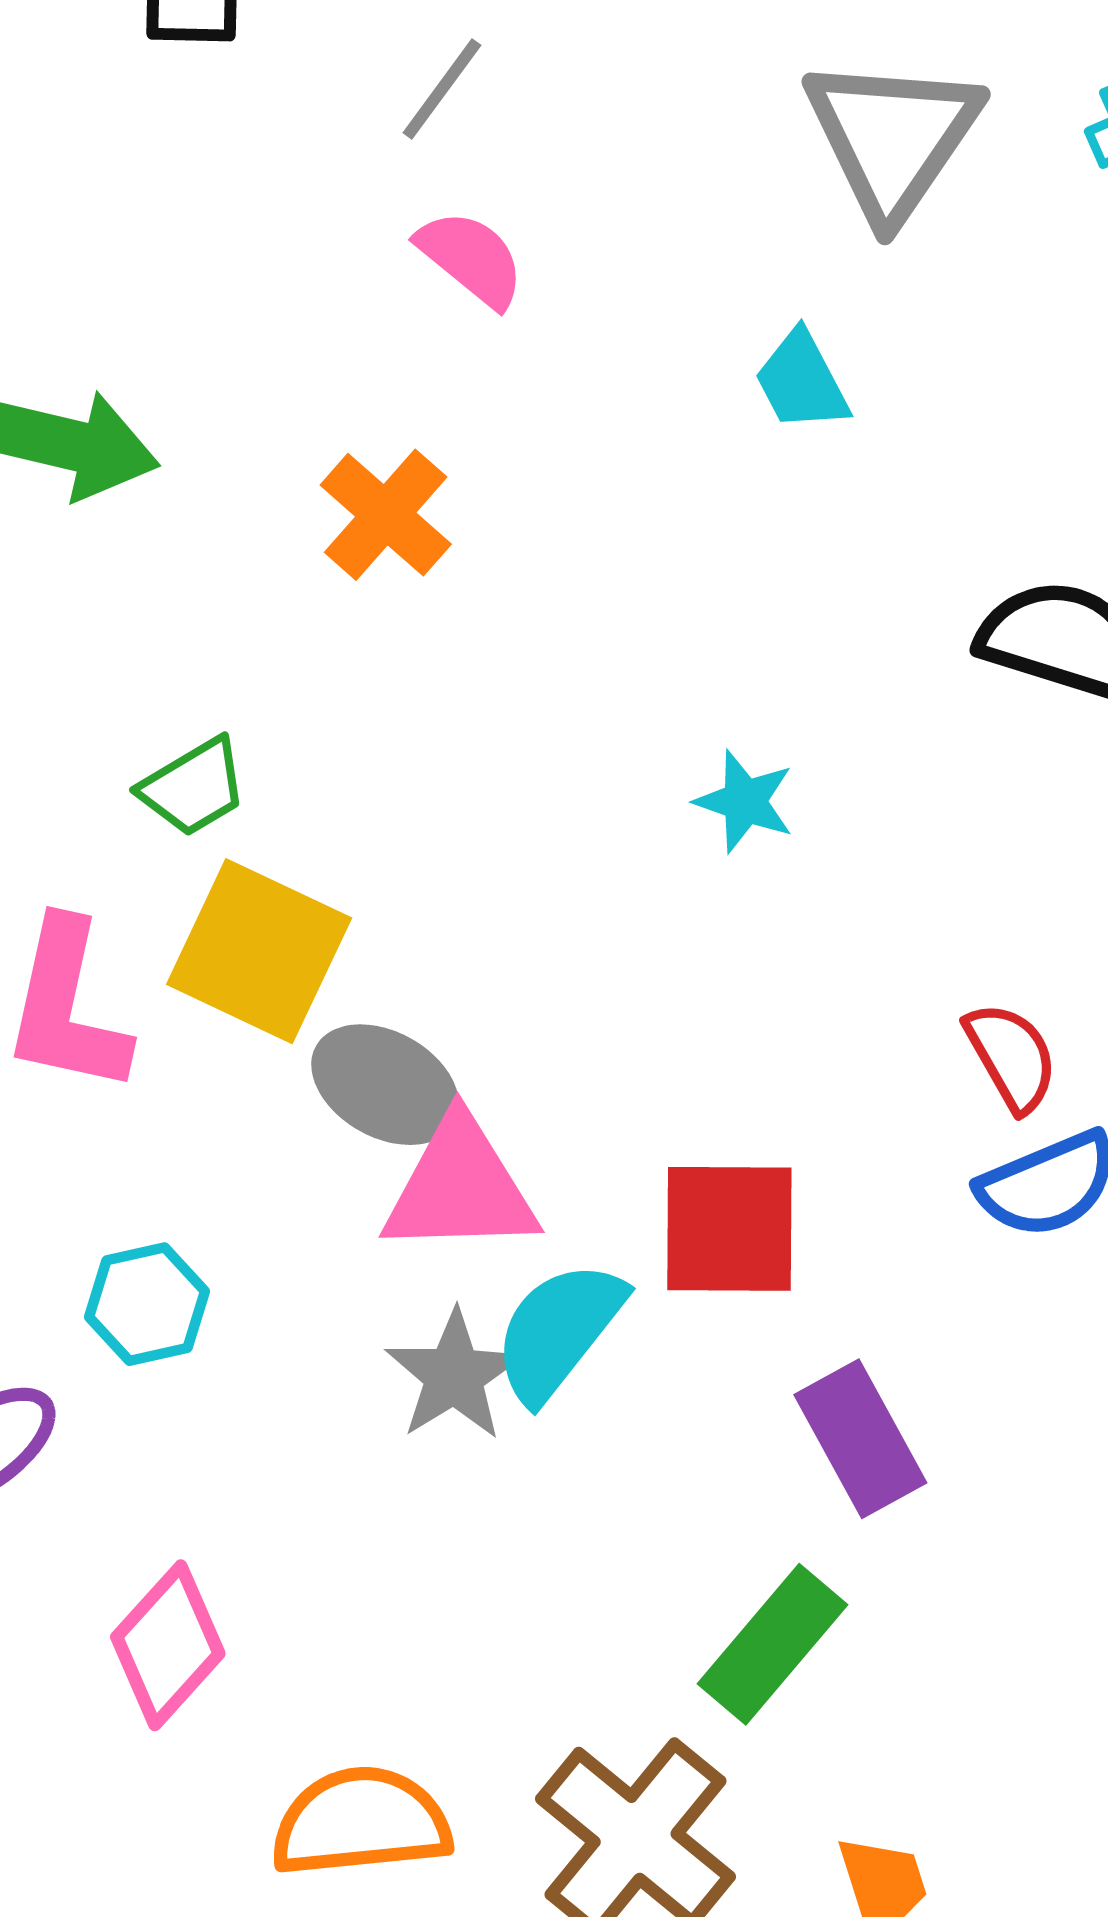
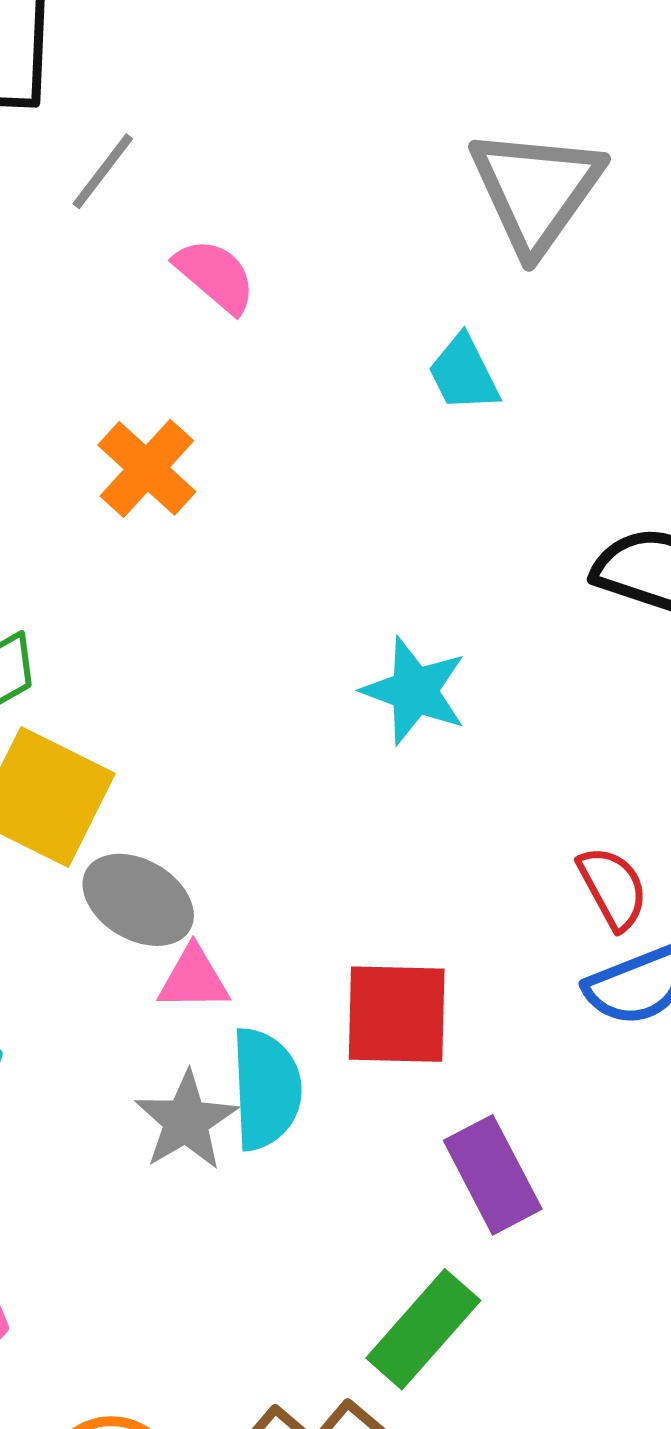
gray line: (442, 89) -> (103, 171), moved
cyan star: (745, 801) -> (414, 691), size x1.4
pink triangle: (460, 1187) -> (194, 979), size x0.6
cyan semicircle: (559, 1331) -> (266, 1089), turned 138

